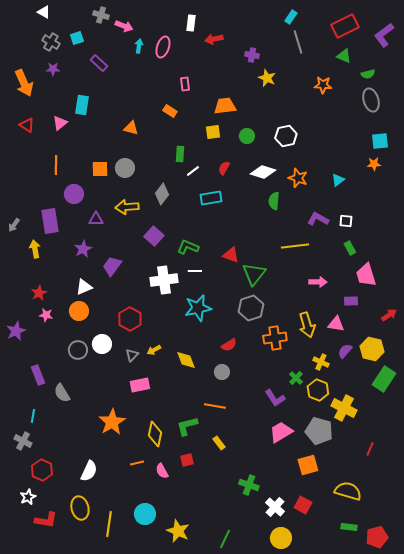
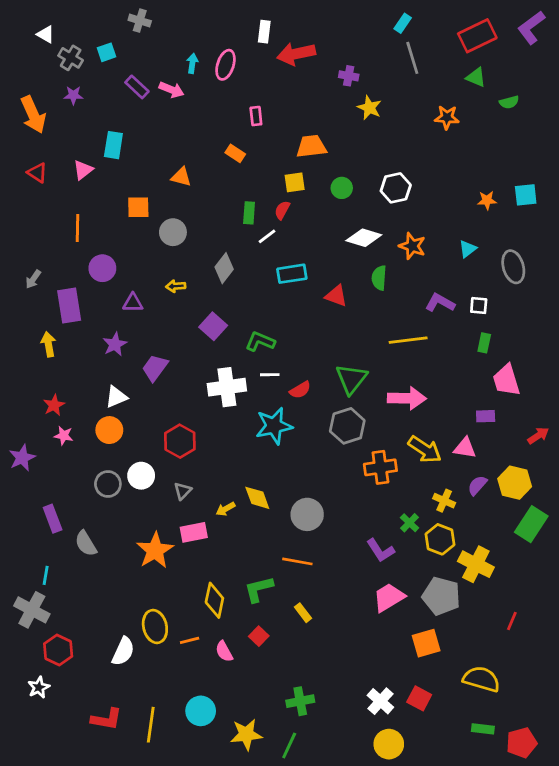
white triangle: (44, 12) -> (46, 34), moved
pink arrow: (124, 26) -> (172, 90), moved
purple L-shape: (384, 35) -> (531, 27), moved
red arrow: (214, 39) -> (296, 54), size x1.5
gray ellipse: (371, 100) -> (513, 267), moved
orange star: (374, 164) -> (487, 200), moved
red semicircle: (224, 168) -> (282, 210), moved
orange square: (100, 169) -> (138, 207), moved
yellow arrow: (127, 207) -> (176, 286), size x0.6
gray arrow: (14, 225) -> (33, 279), moved
green rectangle: (350, 248) -> (484, 343), turned 40
red triangle: (231, 255) -> (336, 296), moved
pink arrow: (318, 282) -> (407, 398), moved, size x1.5
yellow arrow: (307, 325) -> (425, 449), turned -40
red semicircle: (229, 345) -> (300, 390), moved
yellow arrow: (154, 350) -> (226, 509), moved
gray circle: (222, 372) -> (307, 514), size x1.5
orange star: (112, 422) -> (155, 550), moved
gray cross: (23, 441) -> (32, 610), size x1.4
red square: (187, 460) -> (259, 636), turned -32
green cross: (249, 485) -> (300, 701), moved, turned -30
yellow ellipse: (80, 508) -> (155, 626), moved
red L-shape: (46, 520) -> (107, 719), moved
yellow star: (178, 531) -> (246, 734), turned -30
green line: (225, 539) -> (289, 745), moved

